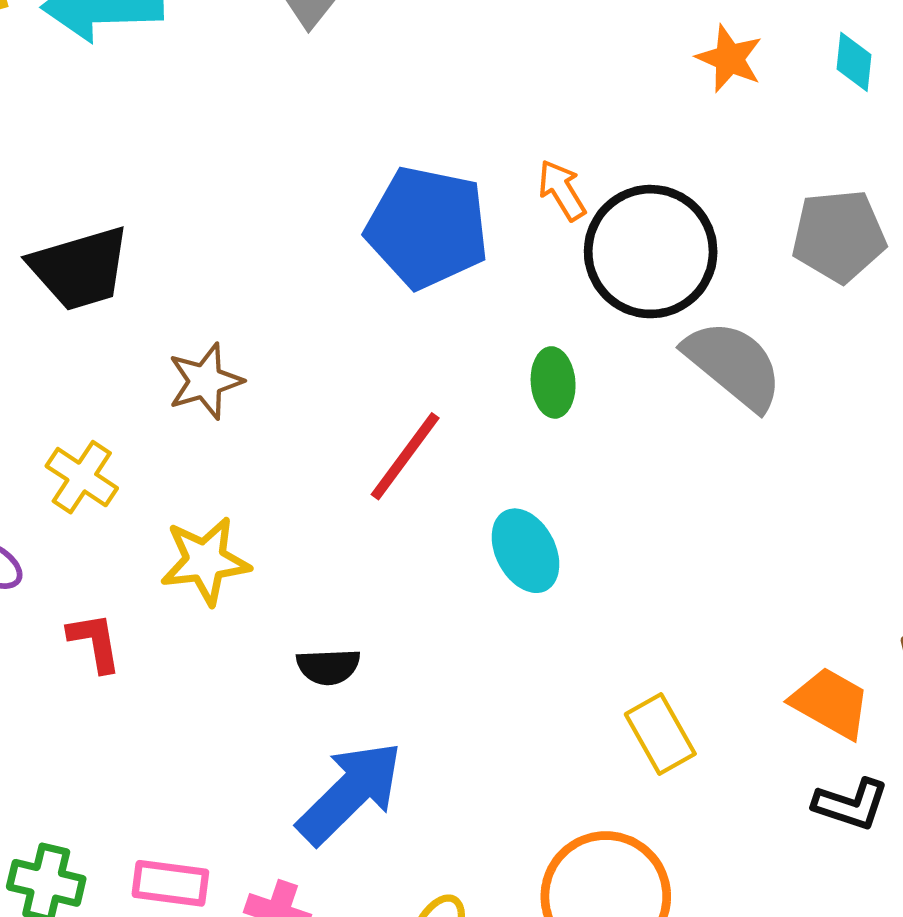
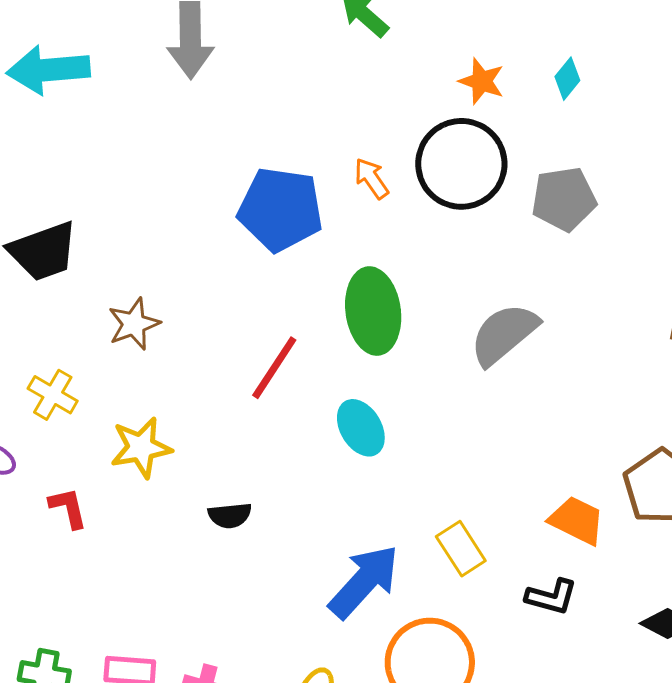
cyan diamond: (854, 62) -> (567, 79), turned 36
black circle: (651, 252) -> (461, 164), moved
gray semicircle: (734, 365) -> (504, 334), moved, turned -76
green ellipse: (553, 382) -> (373, 311), size x1.8
blue arrow: (350, 793) -> (364, 582), moved
black L-shape: (851, 804) -> (551, 597), moved

